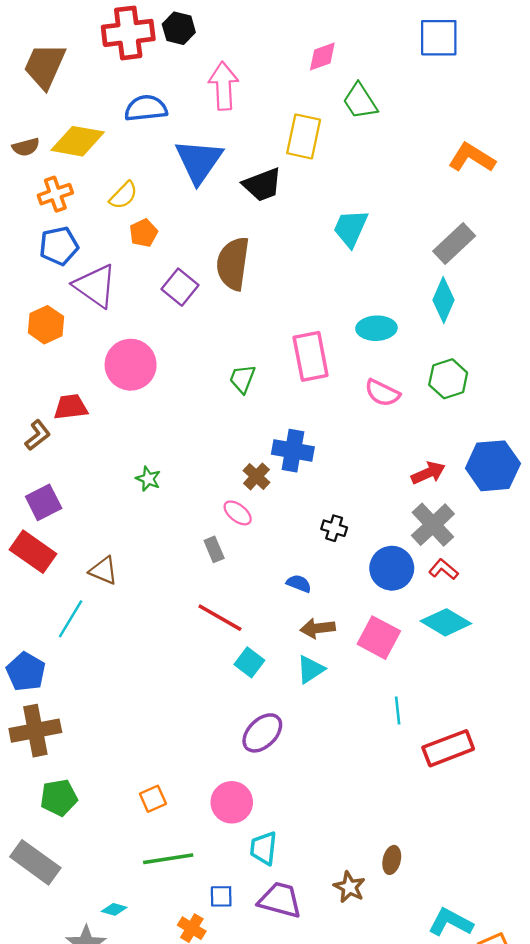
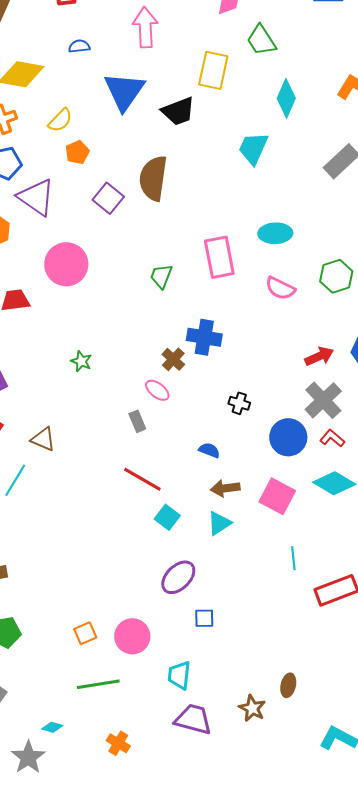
blue semicircle: (146, 108) -> (79, 46), size x0.6
cyan diamond: (444, 300) -> (286, 98), moved
pink circle: (232, 802) -> (132, 636), moved
blue square: (221, 896) -> (204, 618), moved

